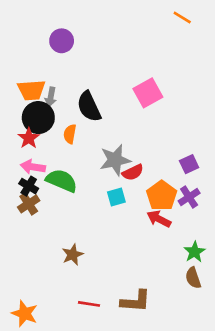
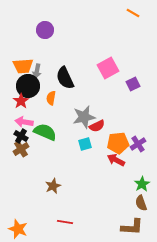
purple square: (189, 164) -> (133, 84), moved
orange pentagon: (162, 196) -> (118, 143), turned 30
brown L-shape: (136, 301) -> (132, 227), moved

